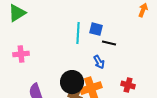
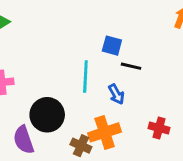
cyan line: (78, 33) -> (85, 77), moved
black circle: (72, 82) -> (47, 115), moved

